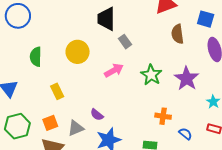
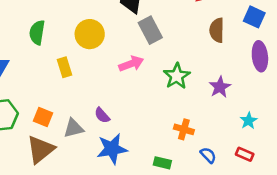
gray rectangle: (125, 42) -> (150, 30), size x1.5
purple star: (187, 78) -> (220, 87), size x0.7
yellow rectangle: (57, 91) -> (64, 67), moved
orange square: (50, 123) -> (43, 117), turned 35

